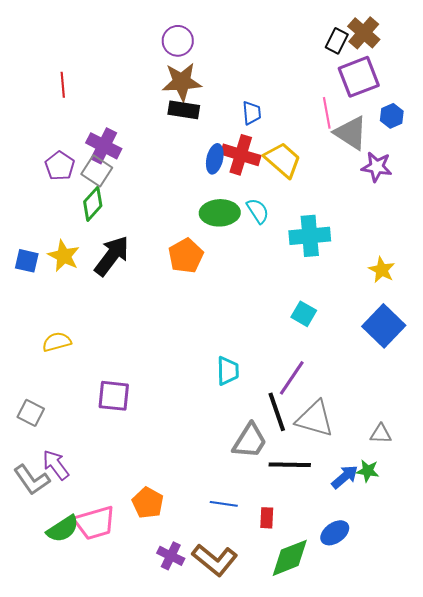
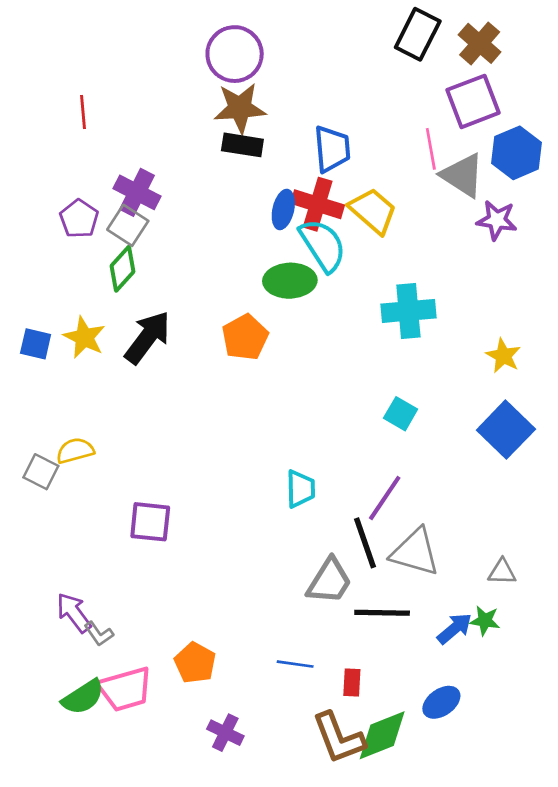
purple circle: (178, 41) -> (235, 54), size x1.4
black rectangle: (337, 41) -> (418, 34), moved, size x1.5
blue trapezoid: (252, 113) -> (332, 149), size x1.5
blue hexagon: (392, 116) -> (516, 153), size x1.6
cyan semicircle: (258, 211) -> (323, 245), moved, size x1.6
gray square: (31, 413) -> (41, 472), moved
gray L-shape: (32, 480) -> (99, 634), moved, size x0.6
brown L-shape: (215, 560) -> (339, 738), moved, turned 30

